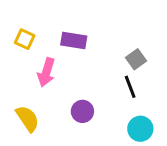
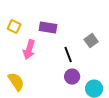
black line: (130, 87) -> (68, 55), moved
purple circle: (82, 111) -> (72, 77), moved

